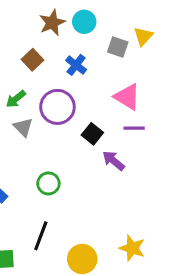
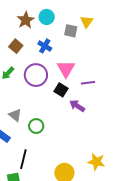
pink triangle: (127, 97) -> (66, 69), moved, turned 36
gray triangle: (23, 127) -> (15, 115), moved
black line: (41, 236) -> (23, 159), moved

